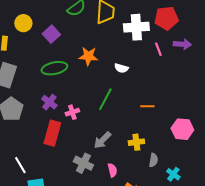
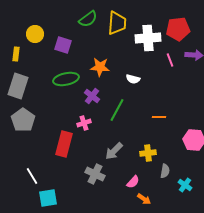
purple square: (51, 34) -> (63, 45), turned -30
purple cross: (49, 102) -> (92, 96), moved
pink semicircle: (112, 170) -> (133, 182), moved, turned 56

